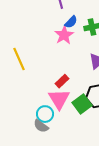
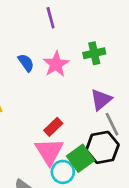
blue semicircle: (71, 22) -> (26, 63), moved, turned -80
cyan circle: (45, 114) -> (63, 172), moved

